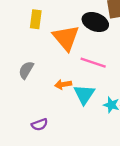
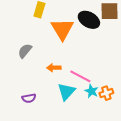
pink line: (93, 63) -> (80, 76), moved
cyan triangle: (84, 94) -> (66, 92), moved

